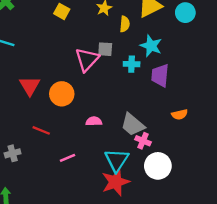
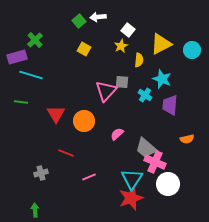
cyan cross: (132, 64) -> (145, 95), turned 32
pink semicircle: (94, 121) -> (117, 134), moved, turned -40
pink cross: (143, 141) -> (155, 162), size x1.5

